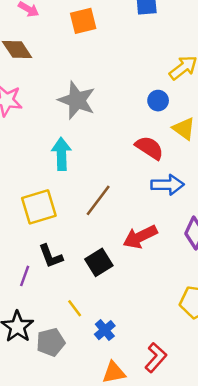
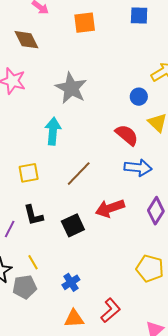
yellow square: (39, 207) -> (29, 173), size x0.7
yellow line: (75, 308) -> (33, 262), moved

